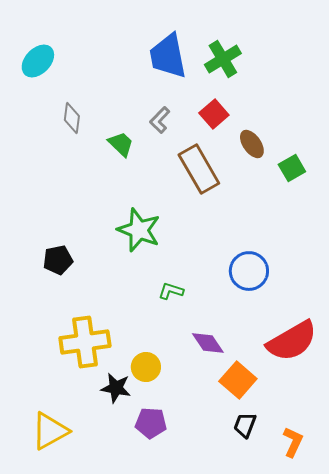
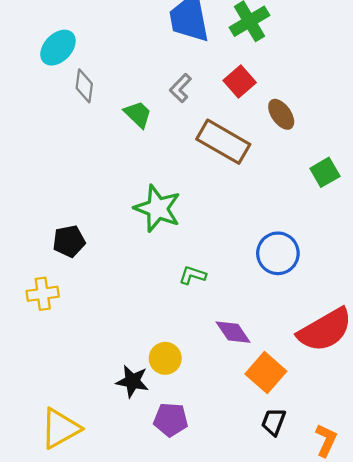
cyan ellipse: (38, 61) -> (58, 48), moved
green square: (292, 168) -> (325, 172), moved
brown rectangle: (199, 169) -> (223, 142), turned -30
yellow cross: (85, 342) -> (43, 294), moved, size x0.6

